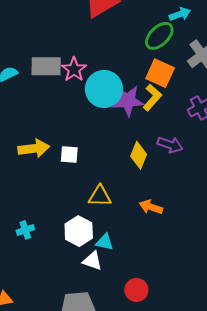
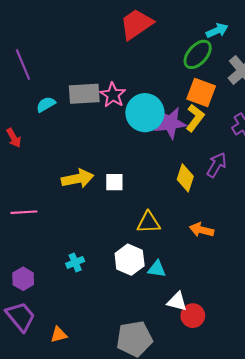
purple arrow: (170, 145) -> (217, 165), turned -75
white triangle: (92, 261) -> (177, 302), moved

